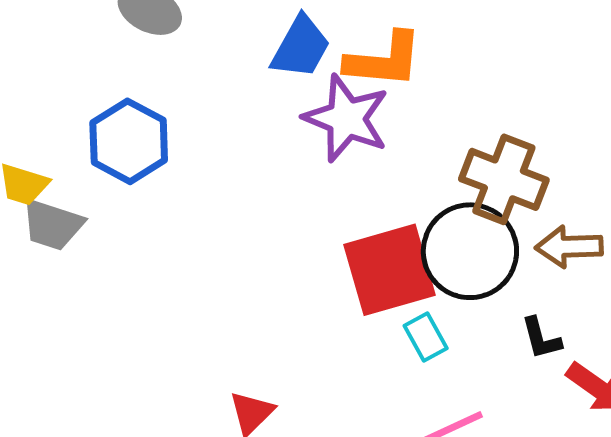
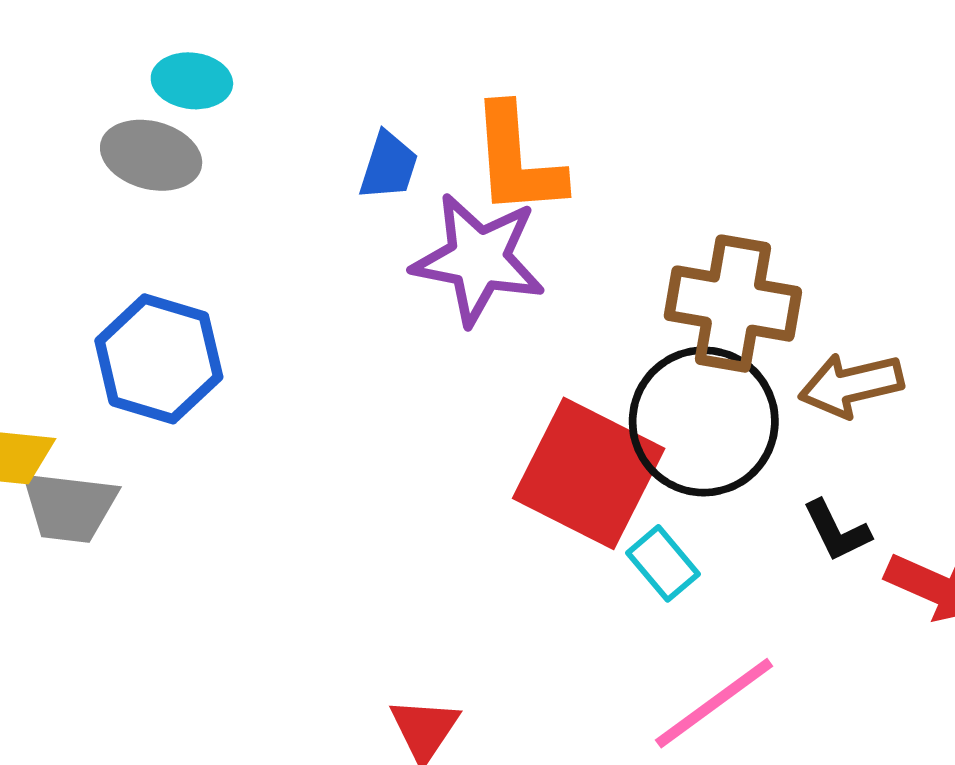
blue trapezoid: (301, 47) -> (389, 166), size x0.7
orange L-shape: (384, 60) -> (517, 160), turned 92
red square: (390, 270) -> (589, 473), turned -36

